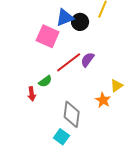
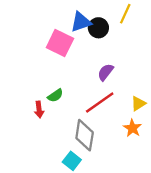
red line: (69, 62) -> (100, 102), moved
orange star: (103, 100) -> (132, 128), moved

